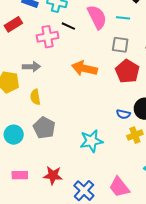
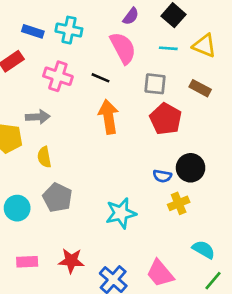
cyan line: (123, 18) -> (168, 48), moved
black line: (68, 26) -> (101, 78), moved
pink cross: (48, 37) -> (58, 76), turned 30
orange arrow: (84, 68) -> (108, 117), turned 70

